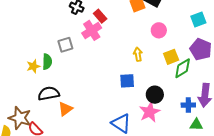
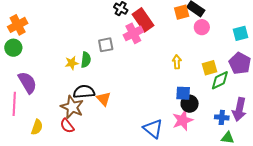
red rectangle: (100, 16) -> (143, 20), size x1.6
pink circle: (159, 30) -> (202, 27), moved
blue square: (127, 81) -> (183, 93), moved
orange triangle: (65, 109) -> (104, 99), moved, turned -42
brown star: (20, 118) -> (72, 107), moved

